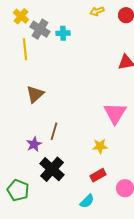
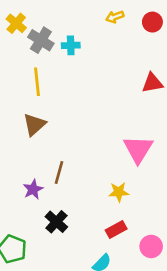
yellow line: (25, 49) -> (37, 82), moved
black cross: (52, 169) -> (56, 222), size x0.7

